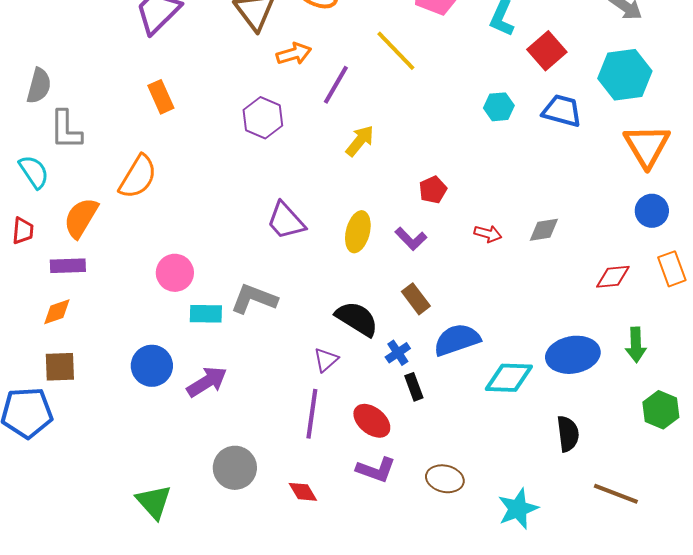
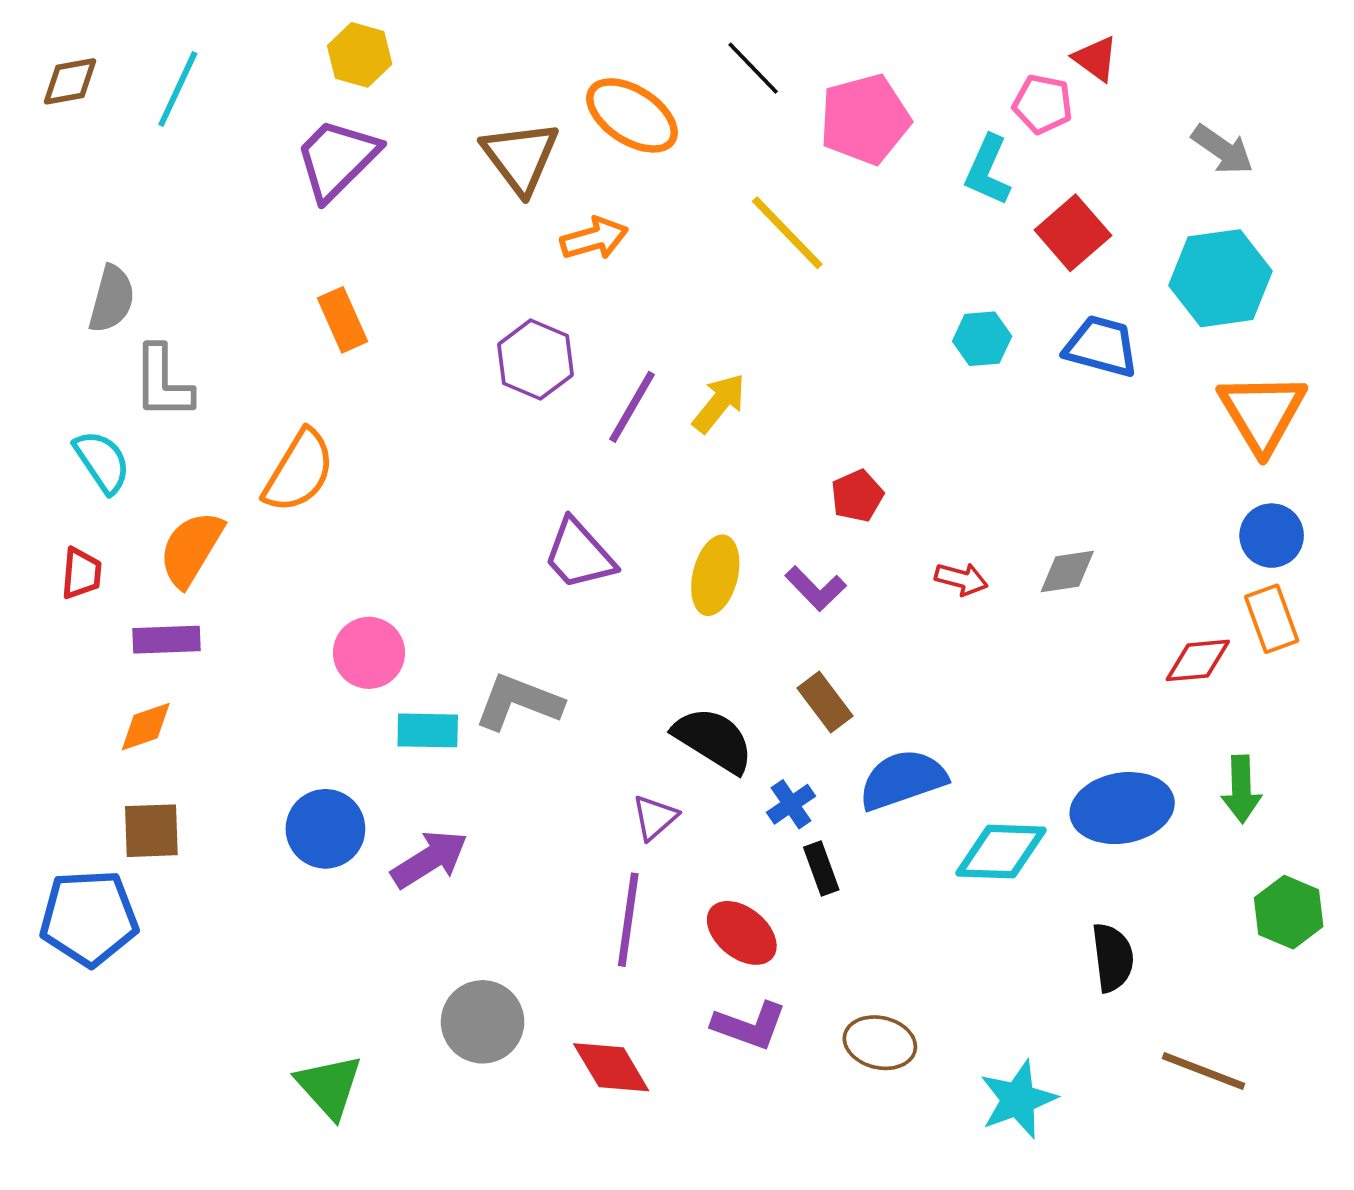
purple line: (336, 85) -> (632, 407), moved
orange rectangle: (672, 269) -> (1272, 619), moved
red diamond: (303, 492) -> (611, 1067), size x1.4

